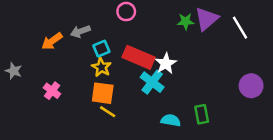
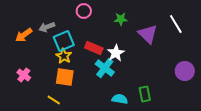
purple triangle: (207, 19) -> (148, 34), moved, turned -35
green star: (186, 21) -> (121, 19), moved
cyan square: (101, 49) -> (64, 41), size x1.5
red rectangle: (139, 57) -> (94, 48), size x0.7
yellow line: (108, 112) -> (54, 100), moved

